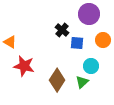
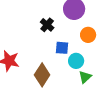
blue square: (77, 43) -> (62, 48), moved
green triangle: (82, 82) -> (85, 77), moved

